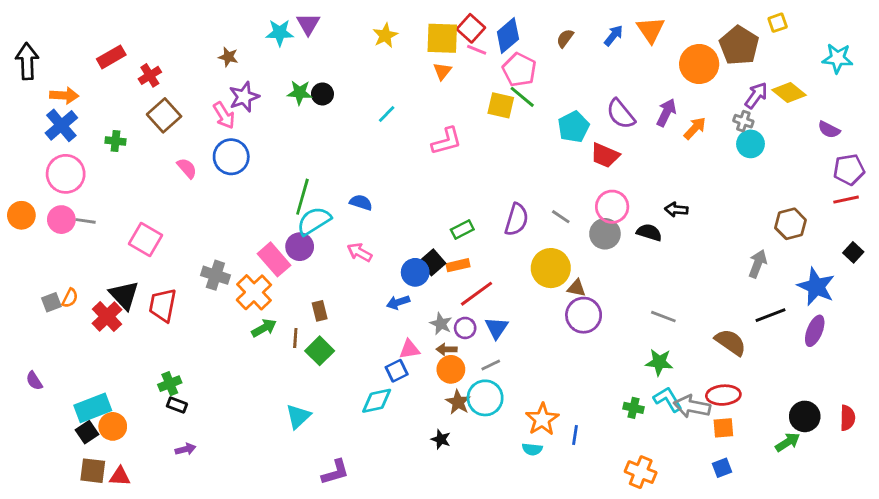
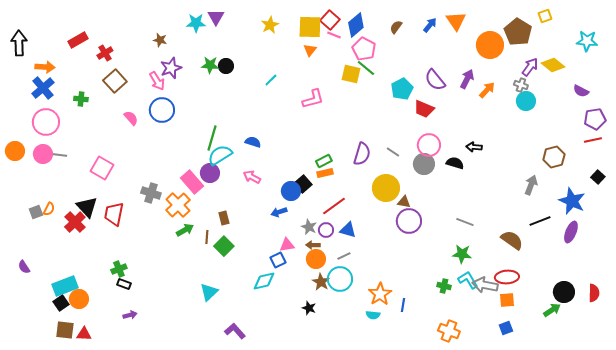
orange rectangle: (458, 265) -> (325, 173), moved
blue triangle: (497, 328) -> (348, 230), turned -48
purple L-shape: (335, 472) -> (235, 331), turned -115

